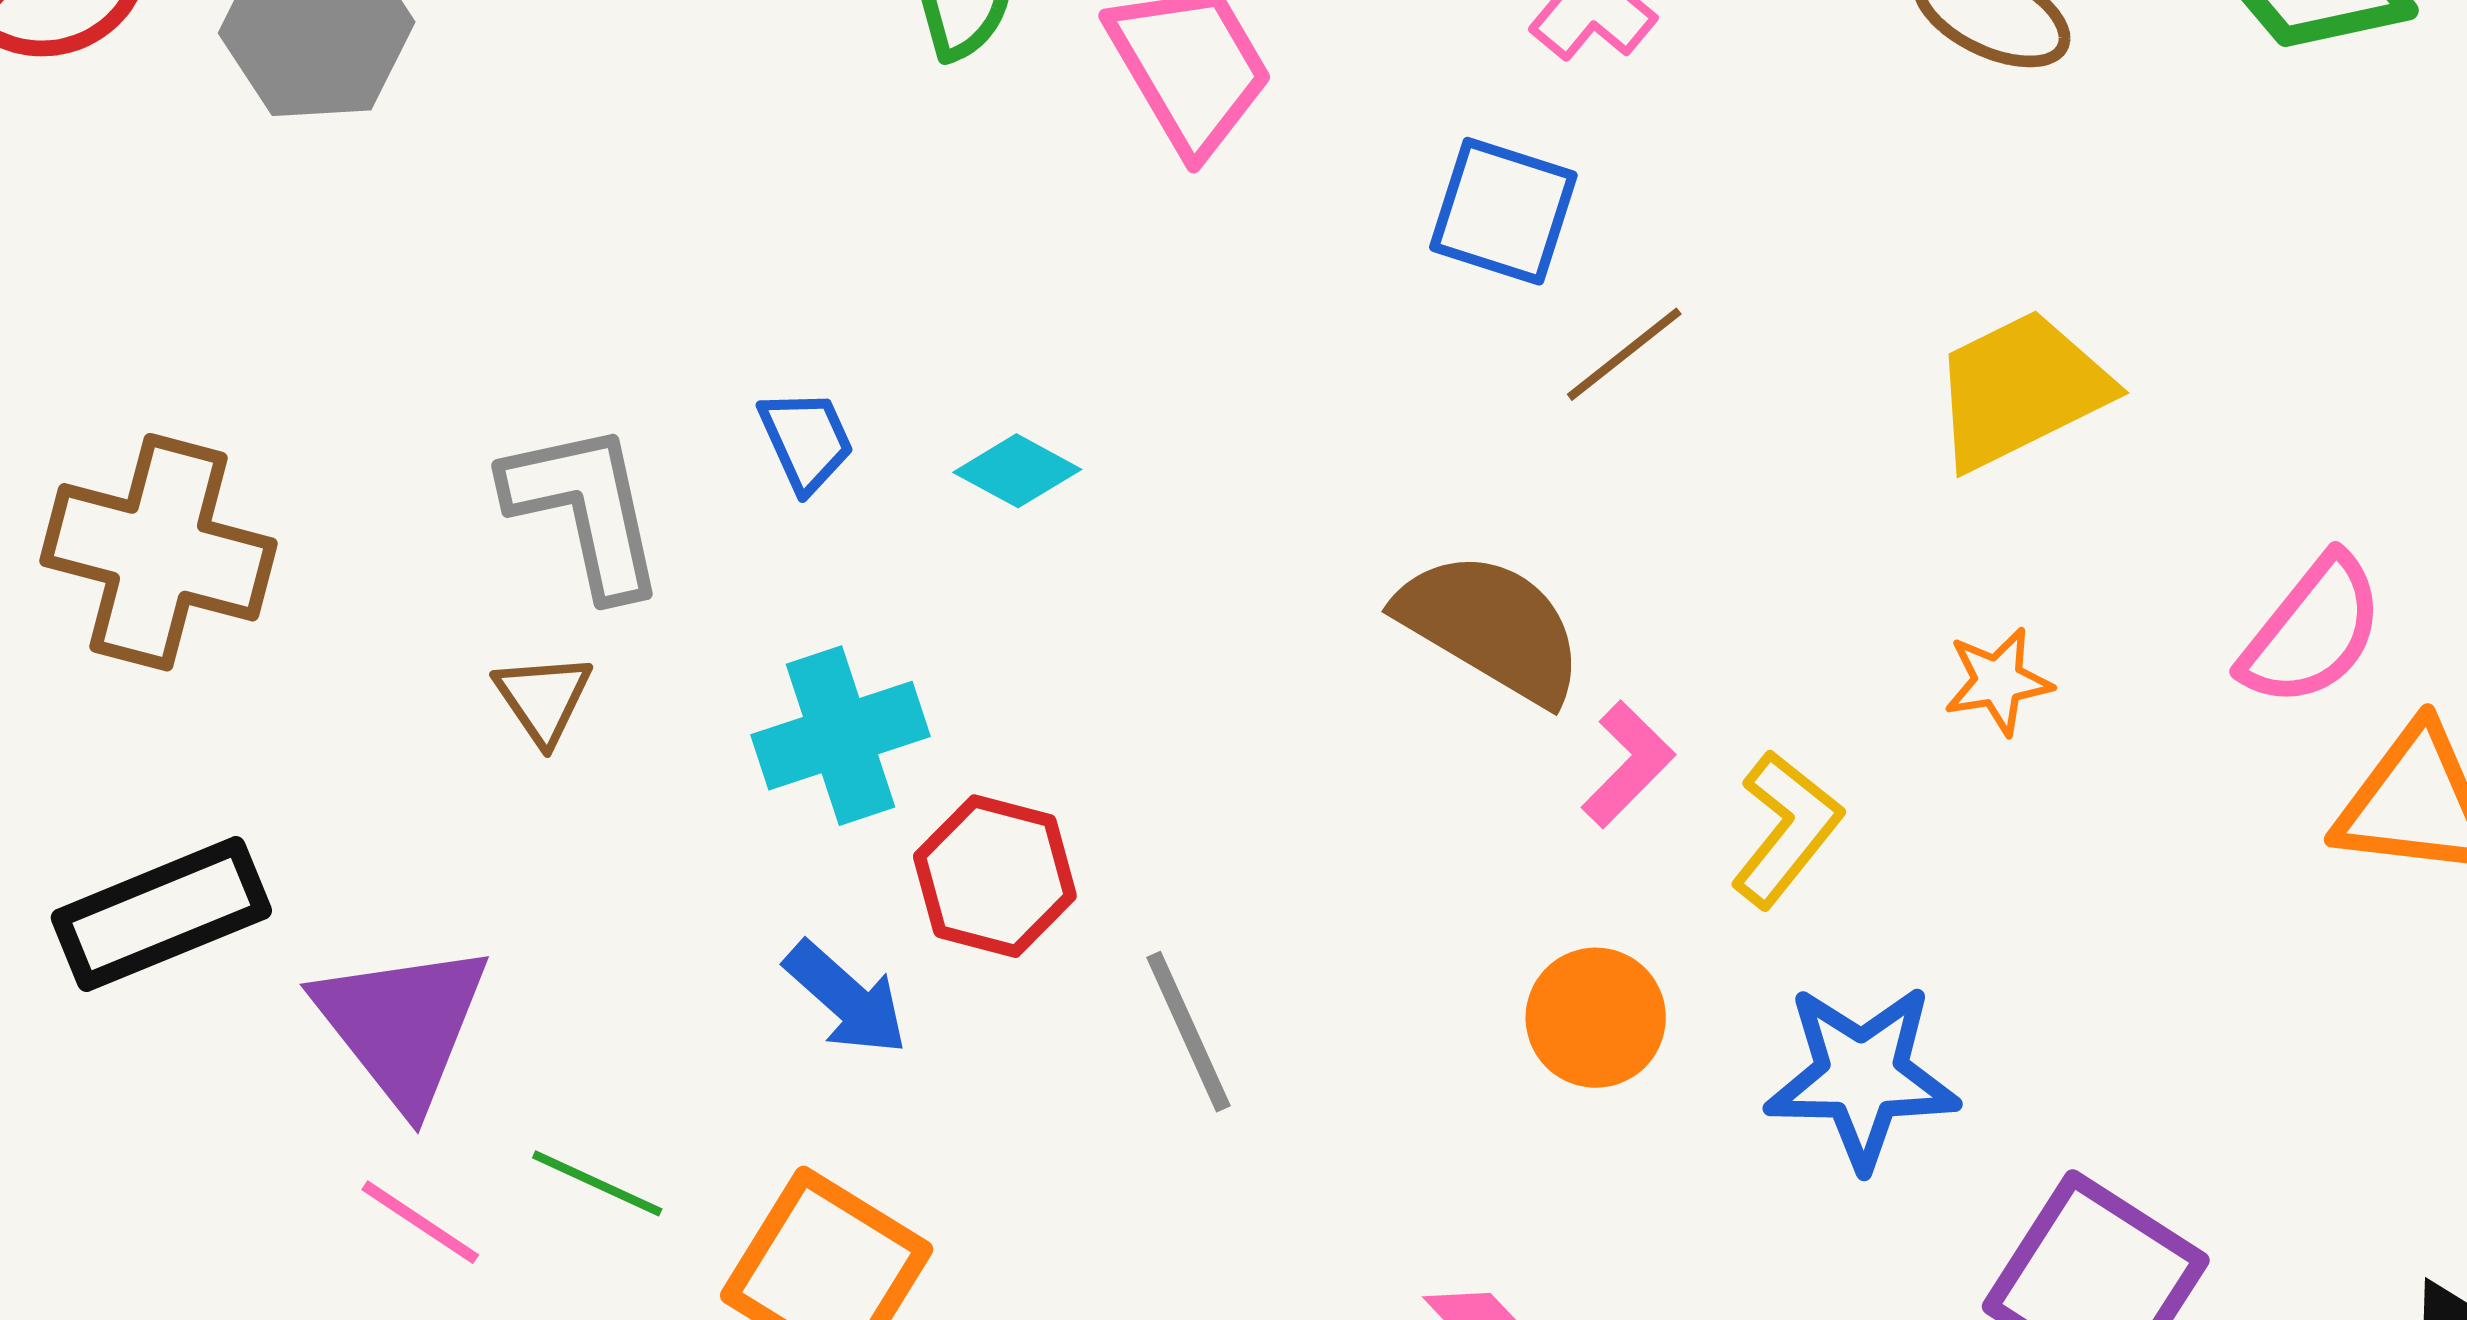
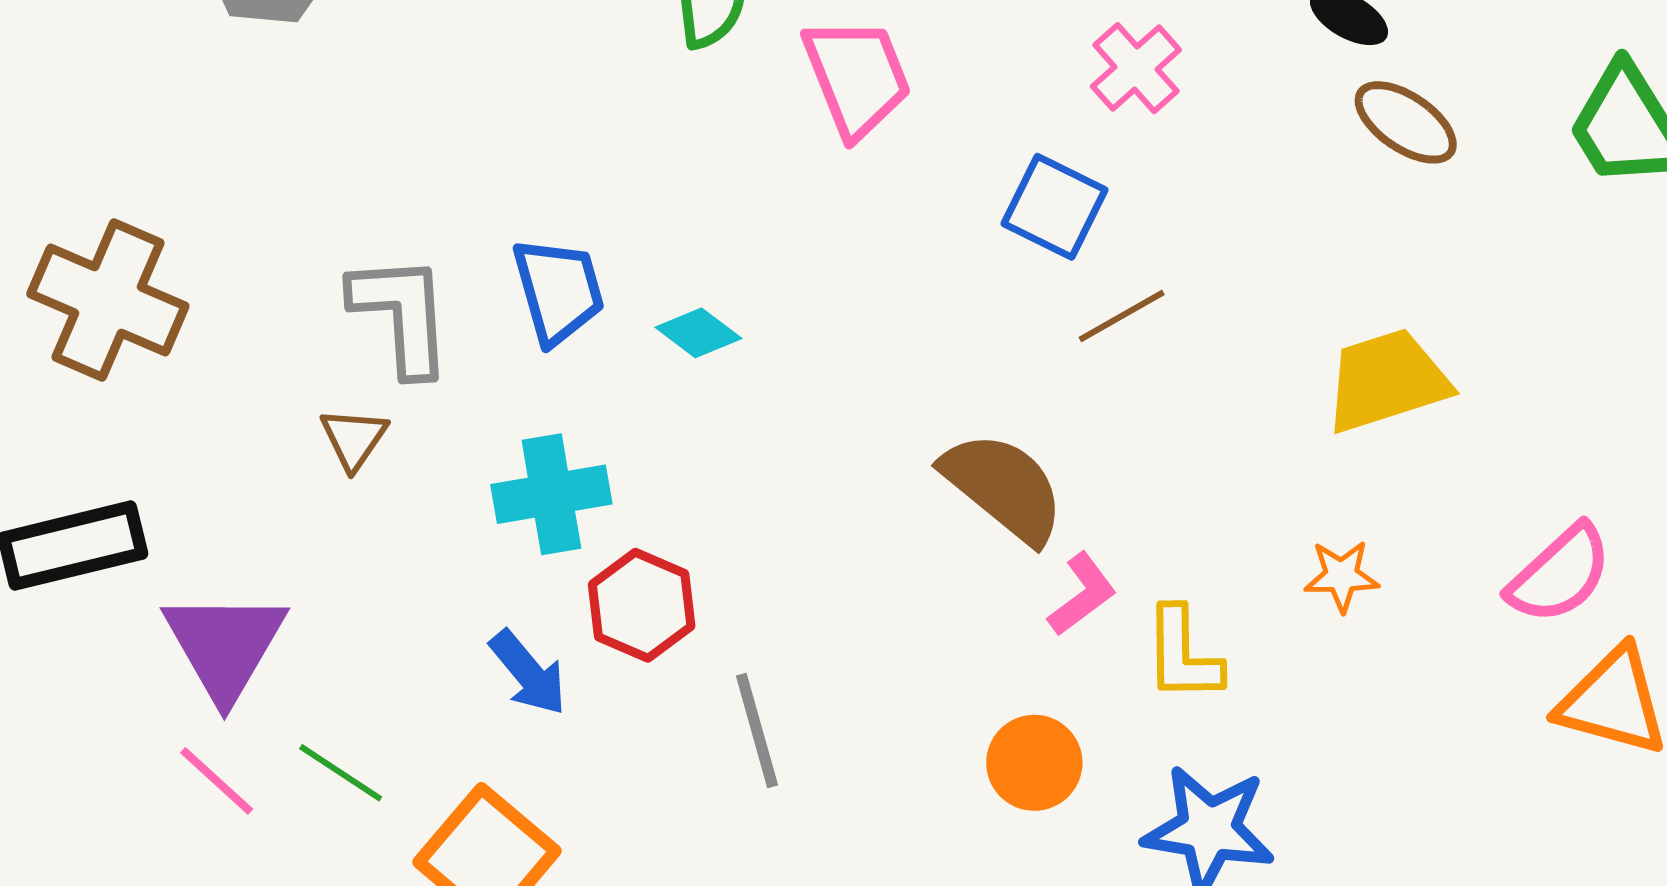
blue trapezoid: (806, 440) -> (558, 291), size x1.5
yellow L-shape: (1786, 829) -> (1183, 654), turned 132

